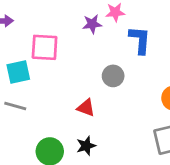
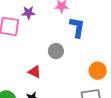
purple star: (92, 24) -> (28, 13), moved

